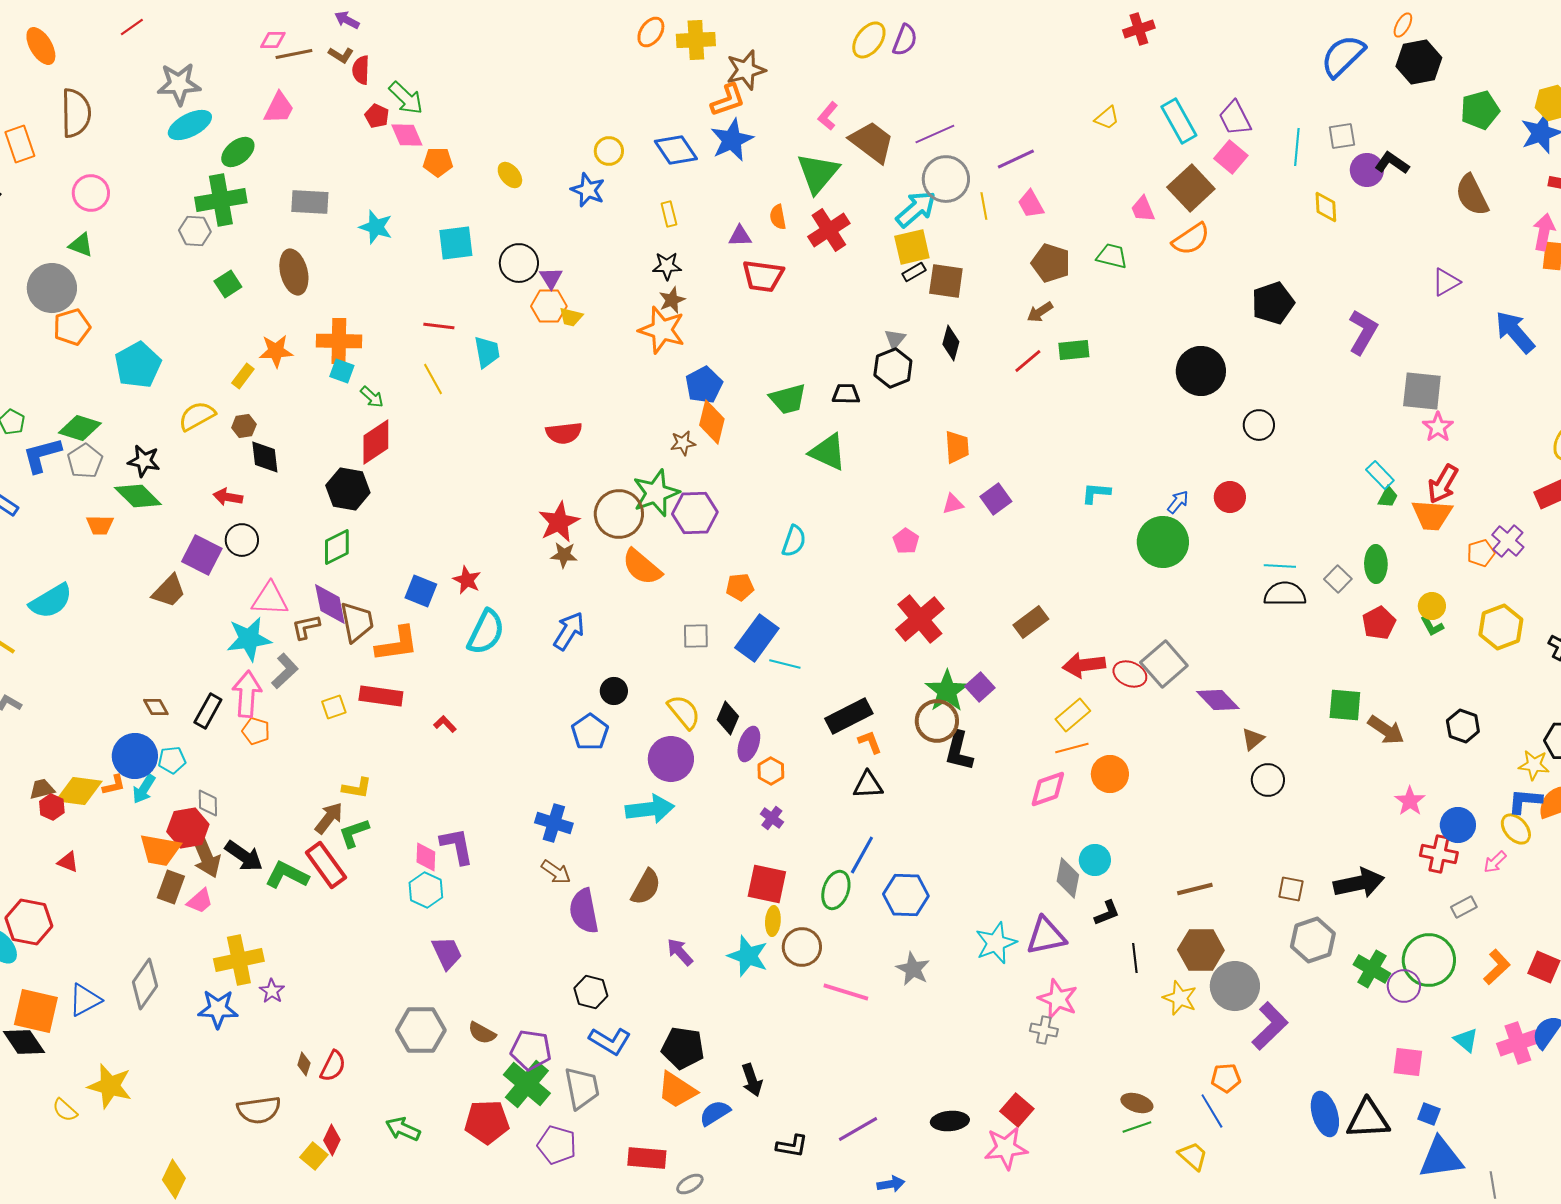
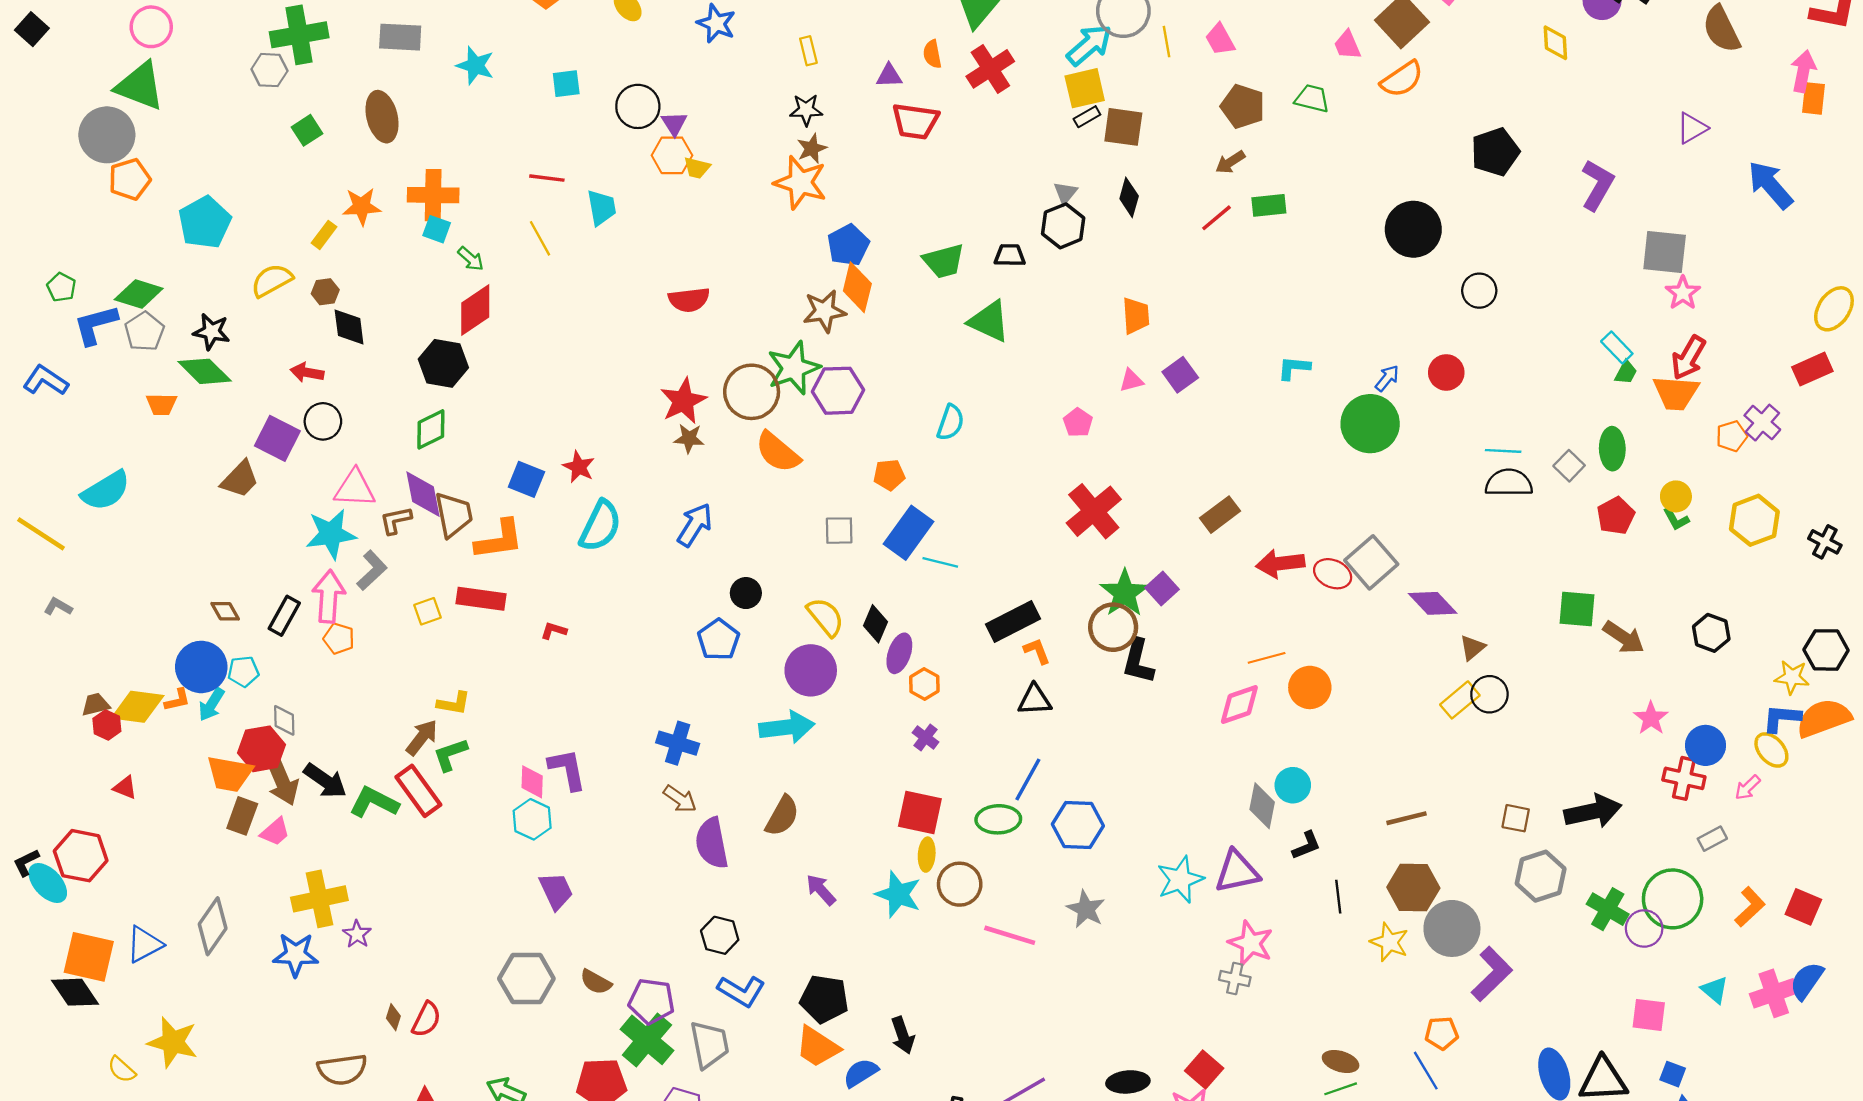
cyan square: (456, 243) -> (566, 84), size x0.7
green triangle: (81, 245) -> (140, 86), size x1.8
brown star: (683, 443) -> (824, 311), size x1.5
yellow rectangle: (1073, 715) -> (1460, 700), moved
red L-shape: (445, 724) -> (554, 631), turned -30
green ellipse: (836, 890) -> (998, 819), turned 69

